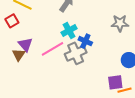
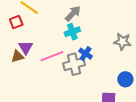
cyan cross: (69, 30) -> (72, 32), moved
brown triangle: (19, 55) -> (18, 56), turned 32

